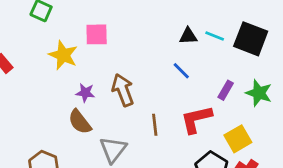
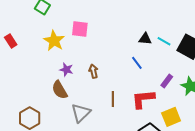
brown arrow: (123, 90) -> (93, 71), size x0.6

